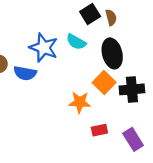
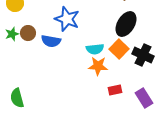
cyan semicircle: (76, 42) -> (95, 49), moved, turned -36
black ellipse: (112, 53) -> (126, 24), turned 45
black cross: (132, 89) -> (143, 55), turned 30

